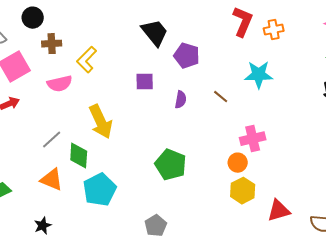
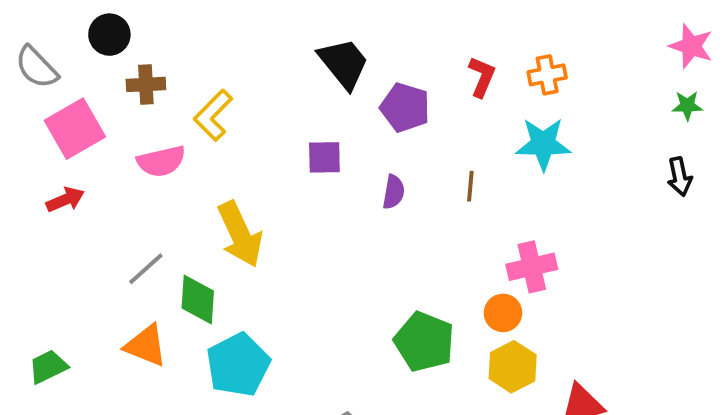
red L-shape: (243, 22) -> (482, 77), moved, size x0.7
orange cross: (274, 30) -> (547, 75), moved
brown line: (221, 97) -> (470, 186), turned 56
green pentagon: (171, 165) -> (424, 342), moved

